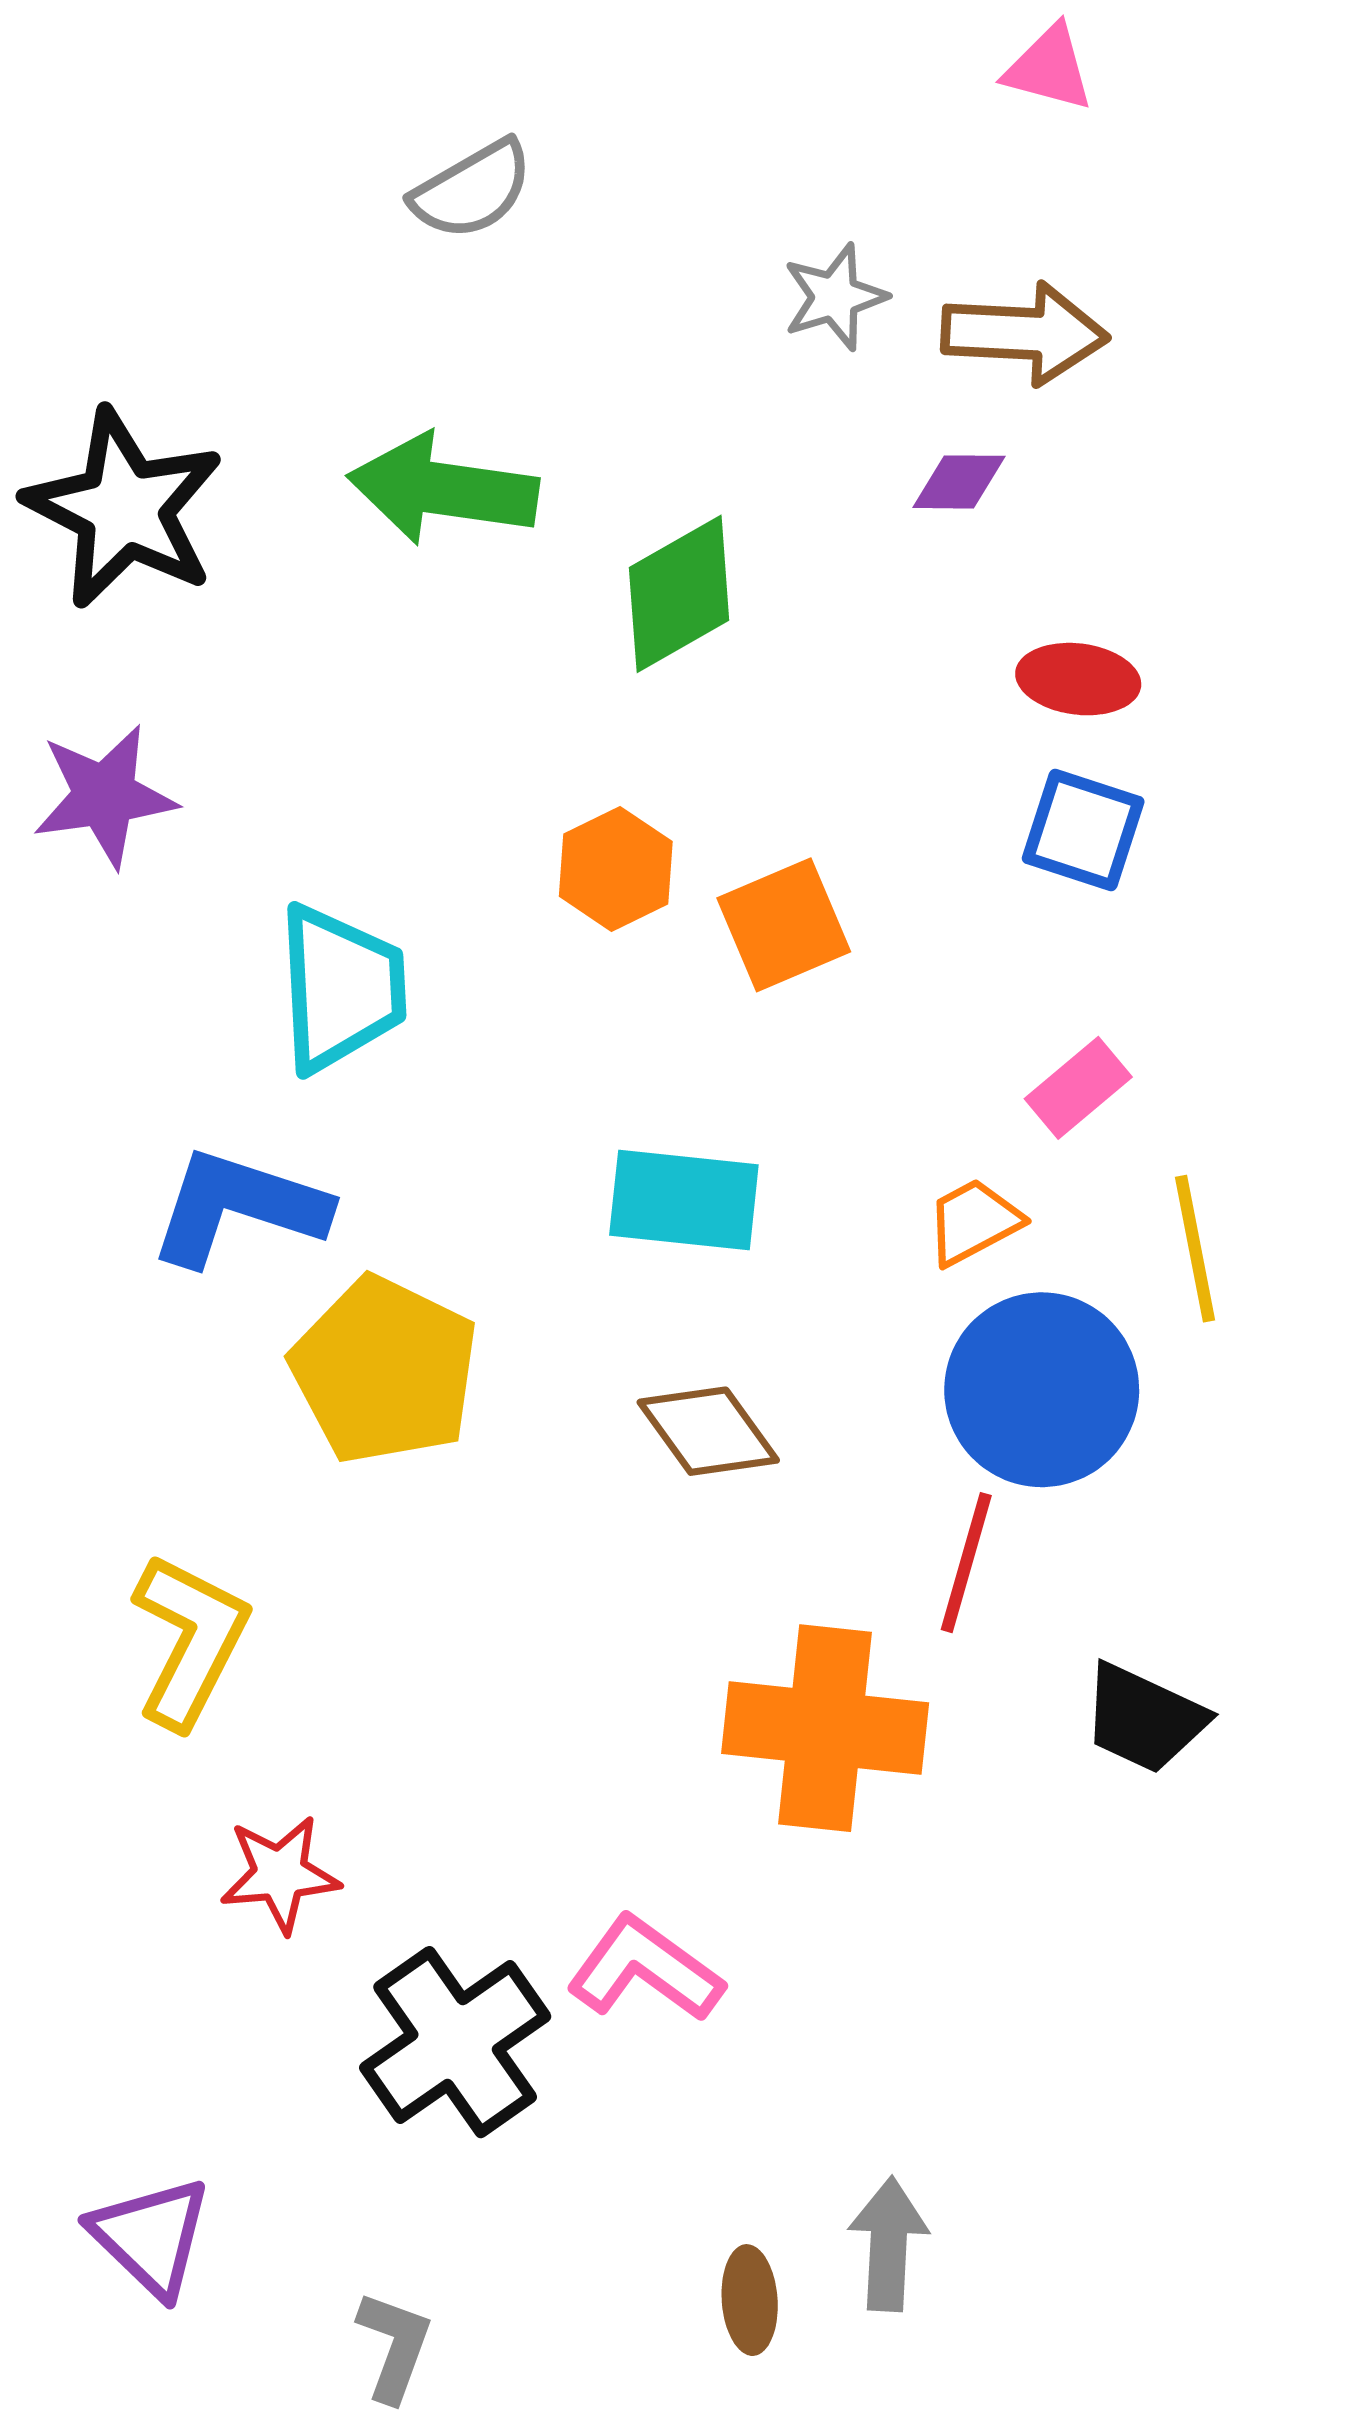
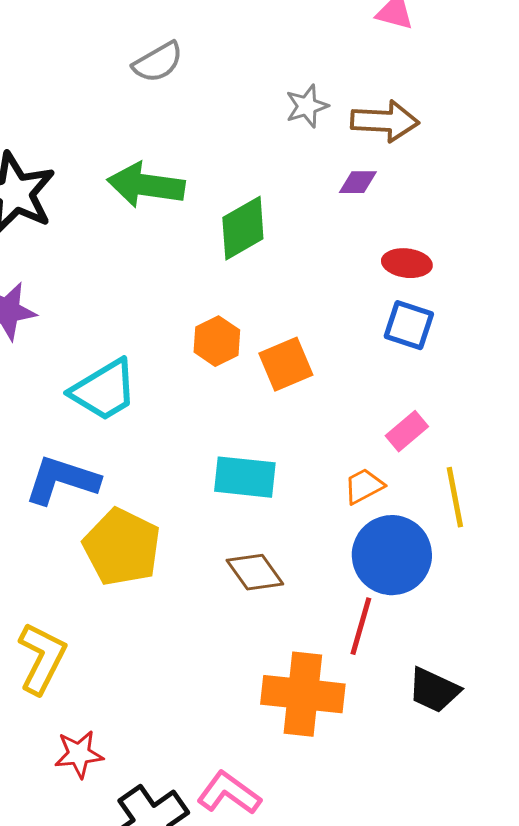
cyan trapezoid: (341, 988) -> (104, 390), turned 62

